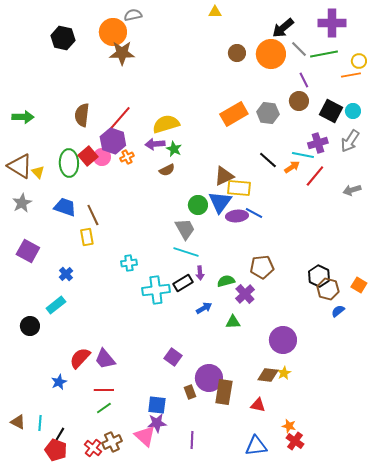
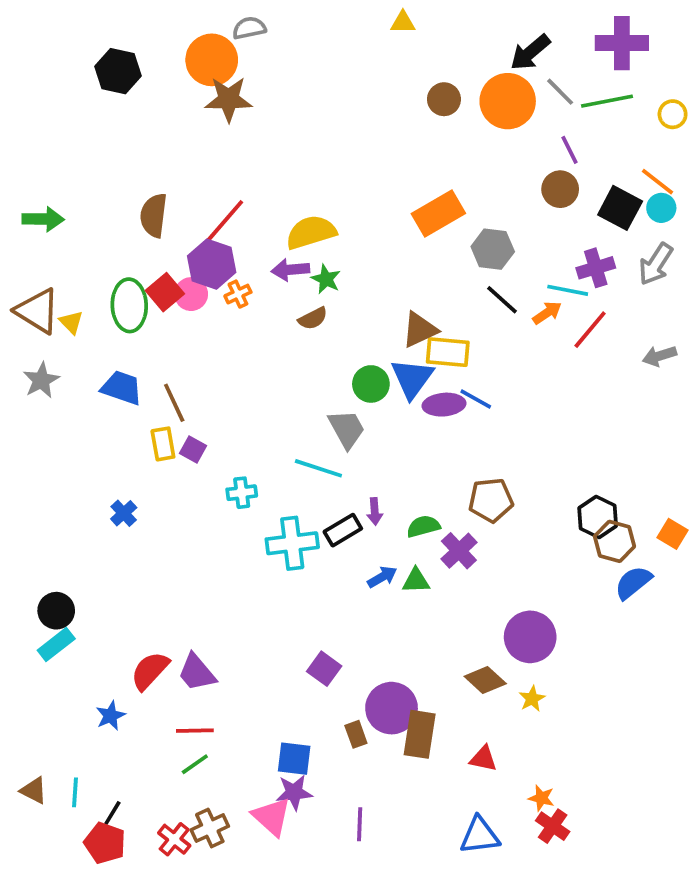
orange line: (351, 75) -> (658, 182), moved, turned 48
gray hexagon: (268, 113) -> (493, 249), moved
purple square: (28, 251) -> (193, 450), moved, size x0.6
cyan line: (186, 252) -> (318, 468), moved
cyan rectangle: (56, 305) -> (56, 644), moved
blue semicircle: (338, 311) -> (633, 583), size x1.5
green triangle: (233, 322) -> (416, 581), moved
brown diamond: (268, 375) -> (485, 680), moved, turned 35

